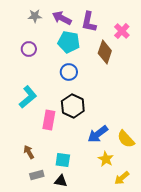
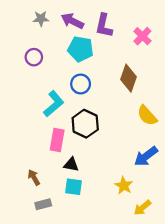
brown diamond: (105, 52) -> (128, 78), moved
cyan L-shape: (28, 97) -> (54, 104), moved
blue arrow: (98, 134) -> (146, 156), moved
yellow semicircle: (126, 139) -> (147, 116), moved
black triangle: (61, 181) -> (71, 165), moved

